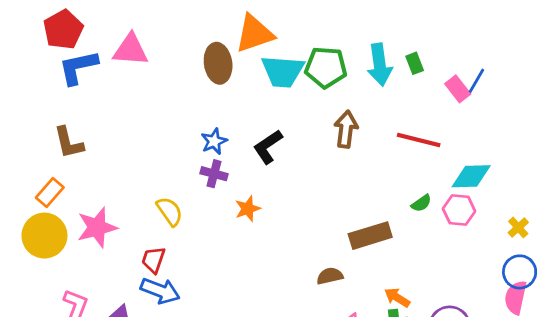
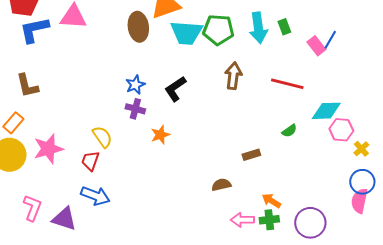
pink hexagon: (459, 210) -> (341, 130), moved
brown rectangle: (370, 236) -> (251, 155), size x0.6
red trapezoid: (153, 260) -> (90, 161), moved

